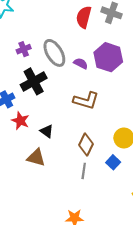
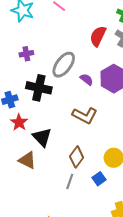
purple cross: (24, 49) -> (26, 54), moved
gray ellipse: (54, 53) -> (64, 65), turned 56
black cross: (34, 81) -> (39, 88), turned 30
black triangle: (47, 131) -> (42, 137), size x1.5

